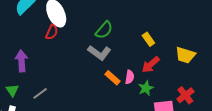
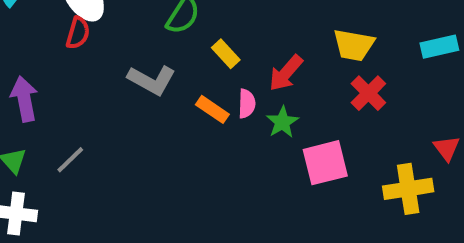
yellow rectangle: (148, 39) -> (226, 54), moved
gray L-shape: (99, 53) -> (152, 80), moved
red cross: (185, 95) -> (368, 93), moved

